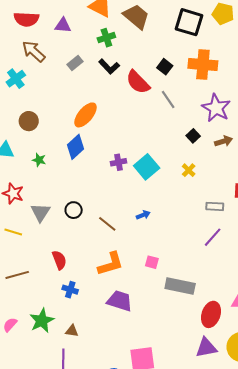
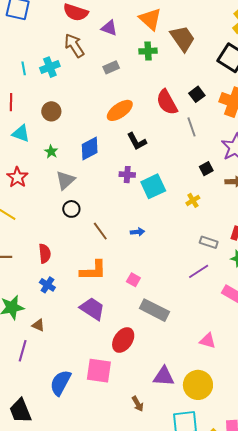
black L-shape: (109, 67) -> (137, 141), moved
orange ellipse: (85, 115) -> (120, 110), moved
gray triangle: (40, 212) -> (65, 180), moved
red ellipse: (211, 314) -> (123, 340), moved

